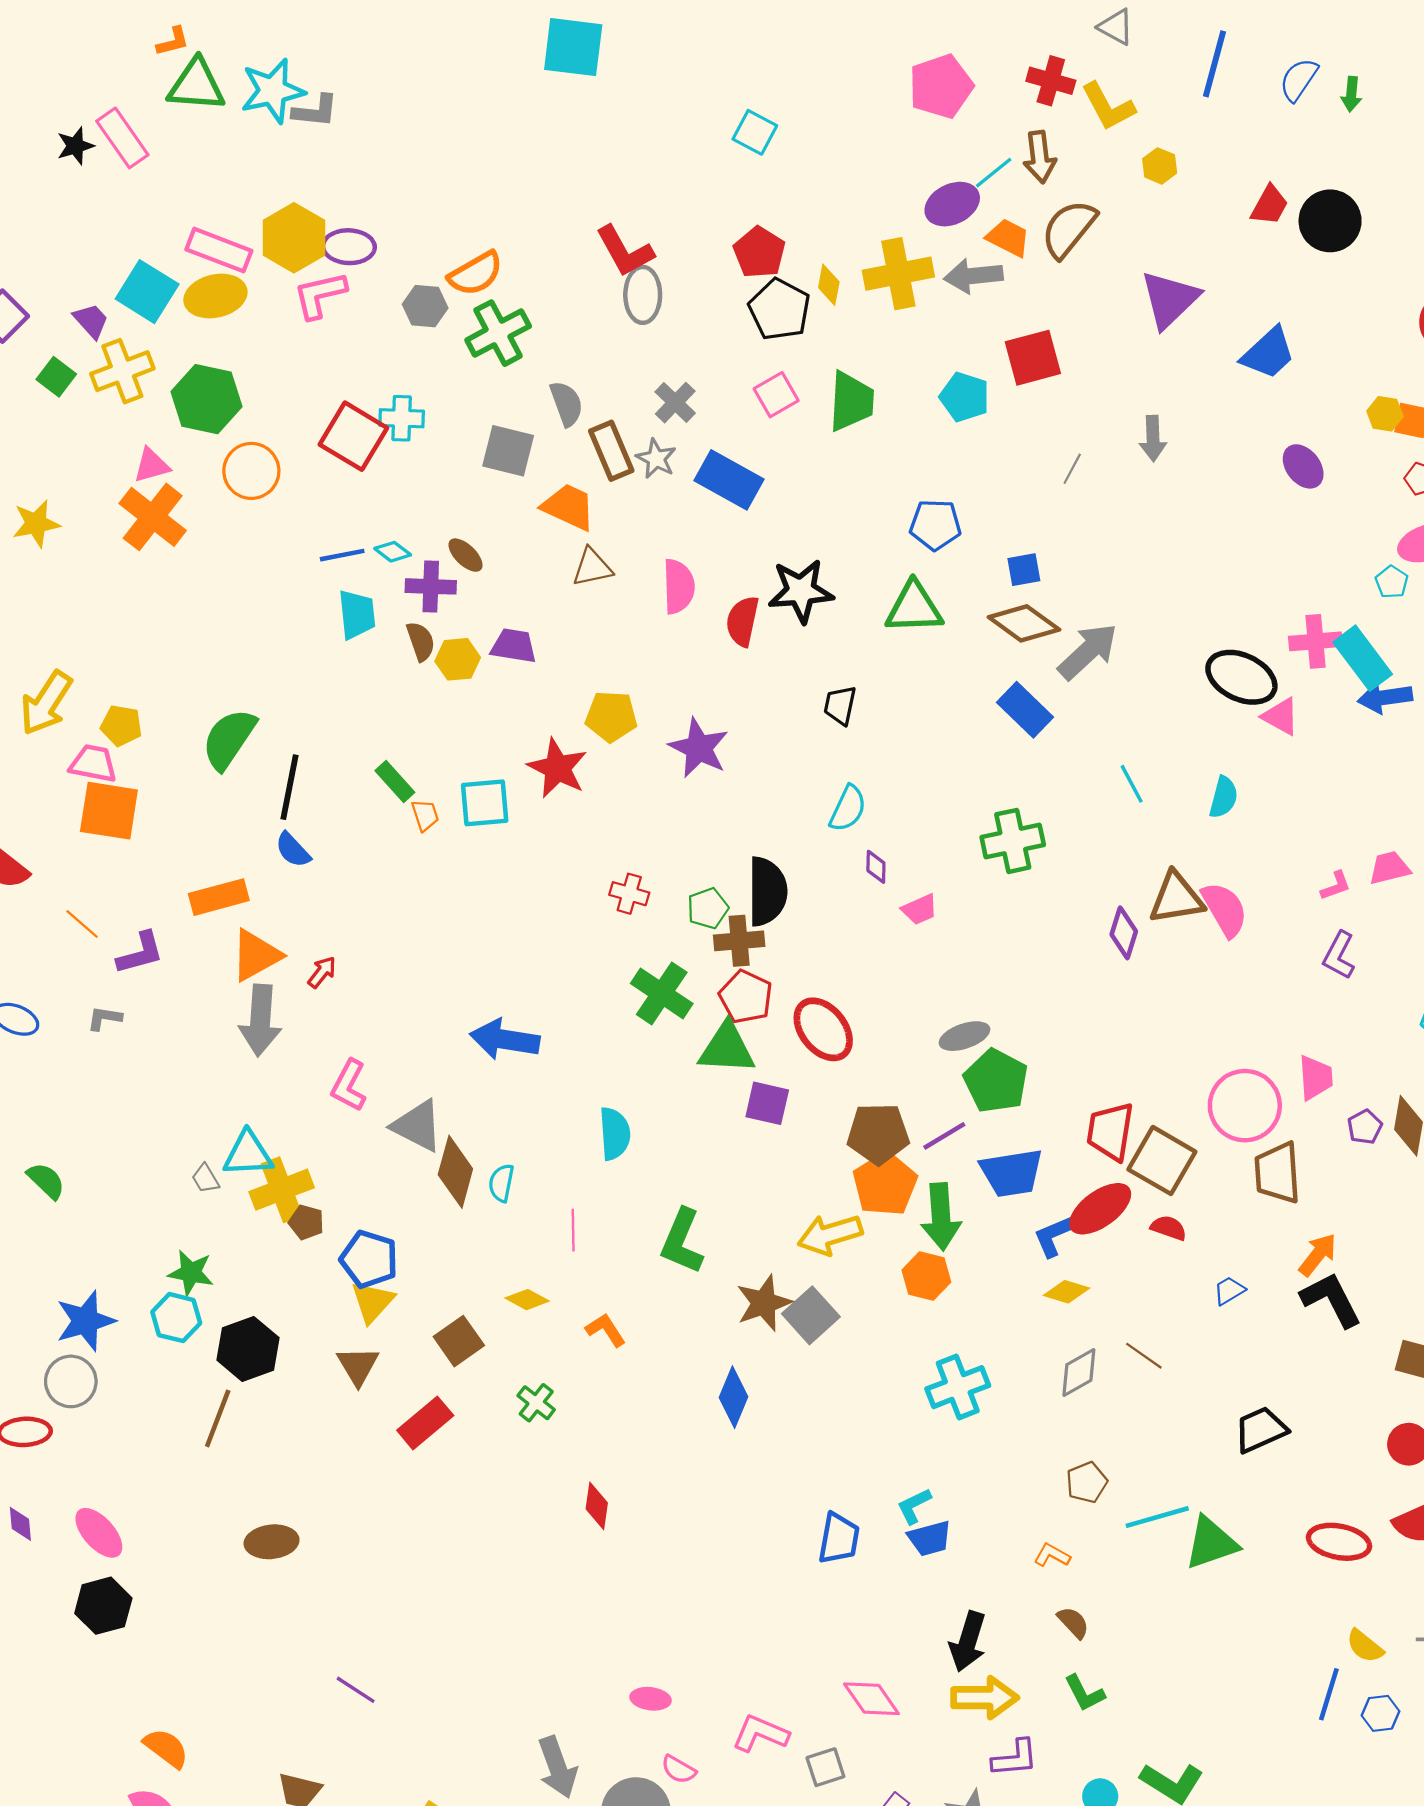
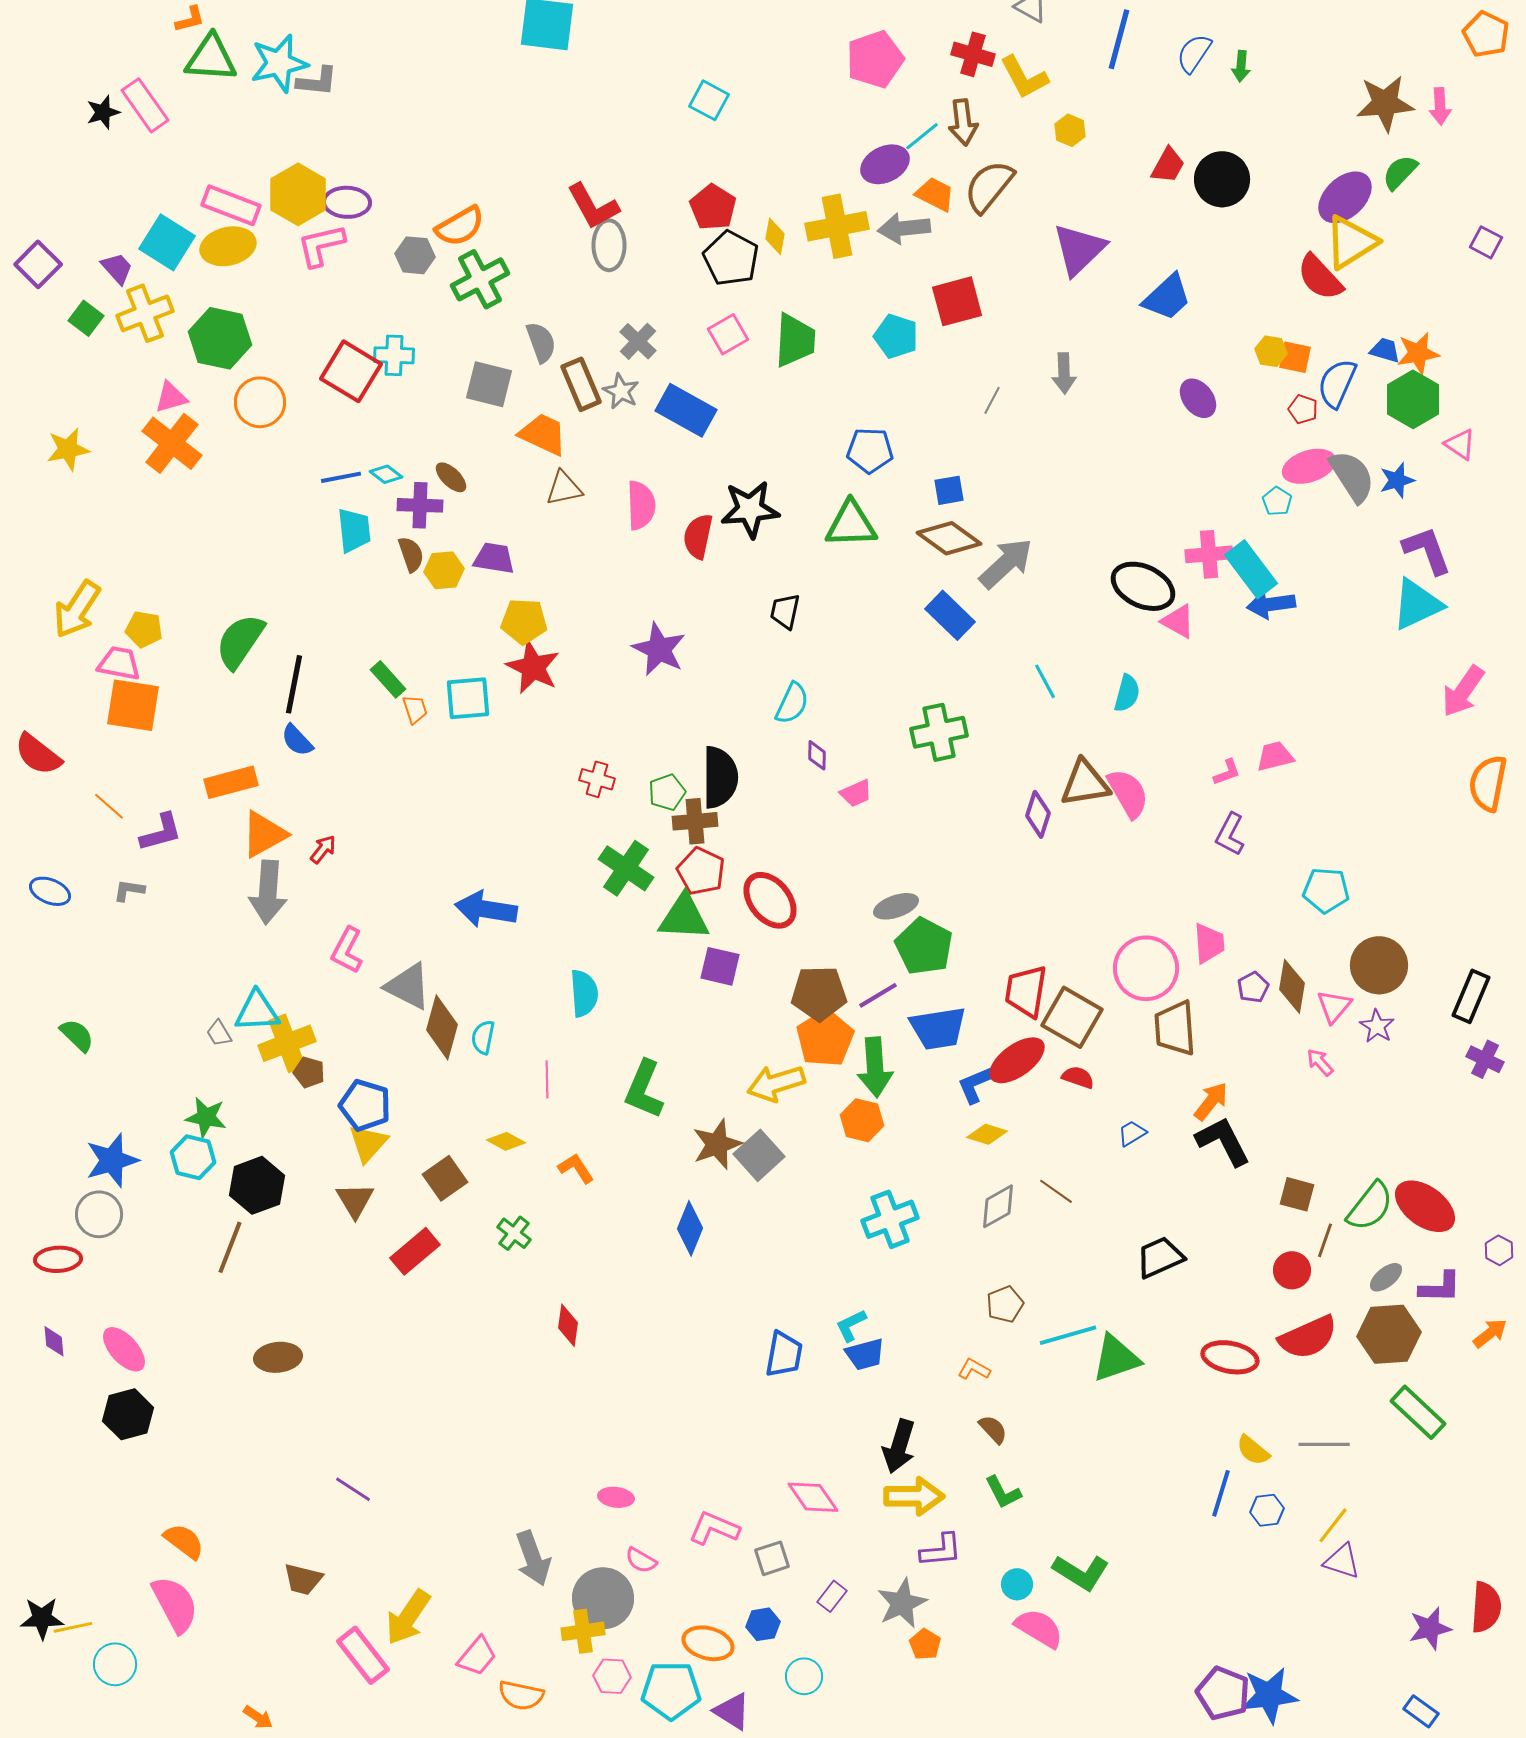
yellow pentagon: (611, 717) -> (524, 621), moved

